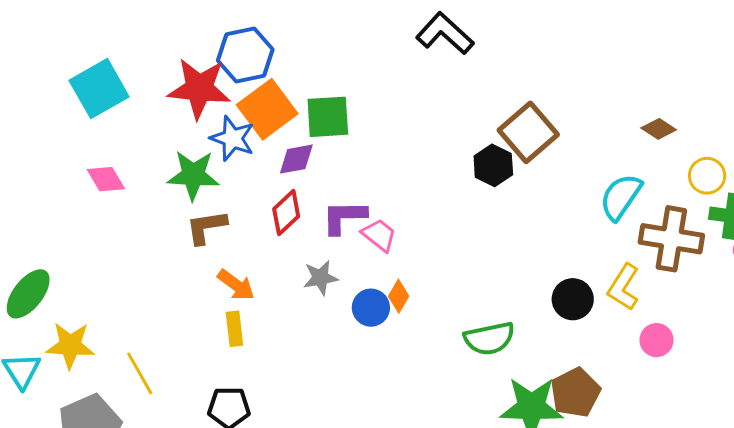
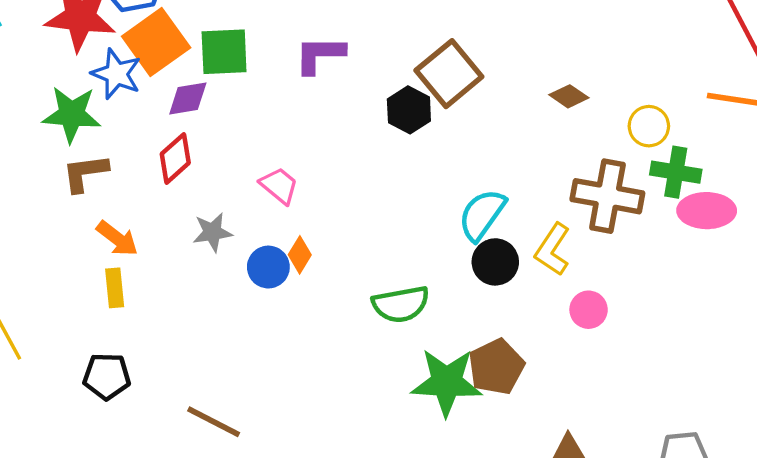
brown diamond: (659, 129) -> (569, 96), moved
cyan semicircle: (621, 197) -> (482, 215), moved
purple L-shape: (344, 217) -> (320, 55), moved

